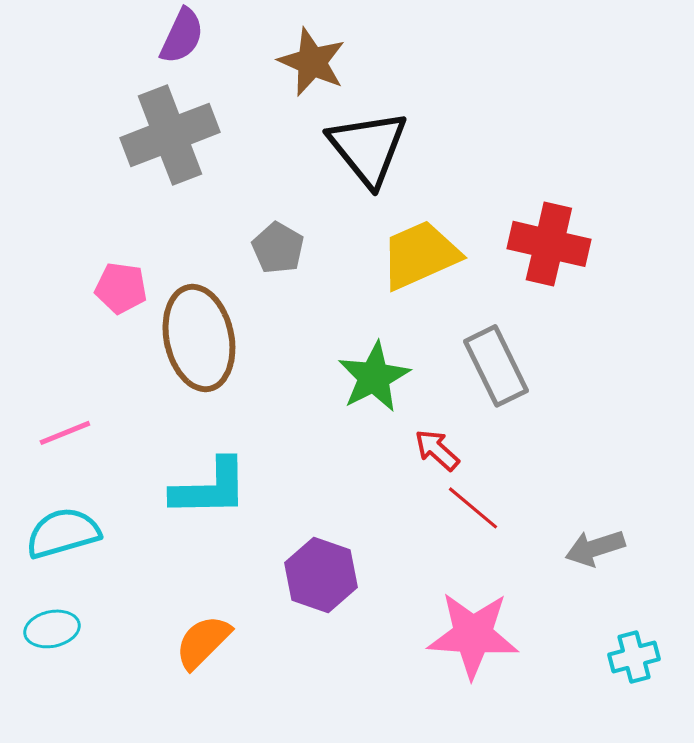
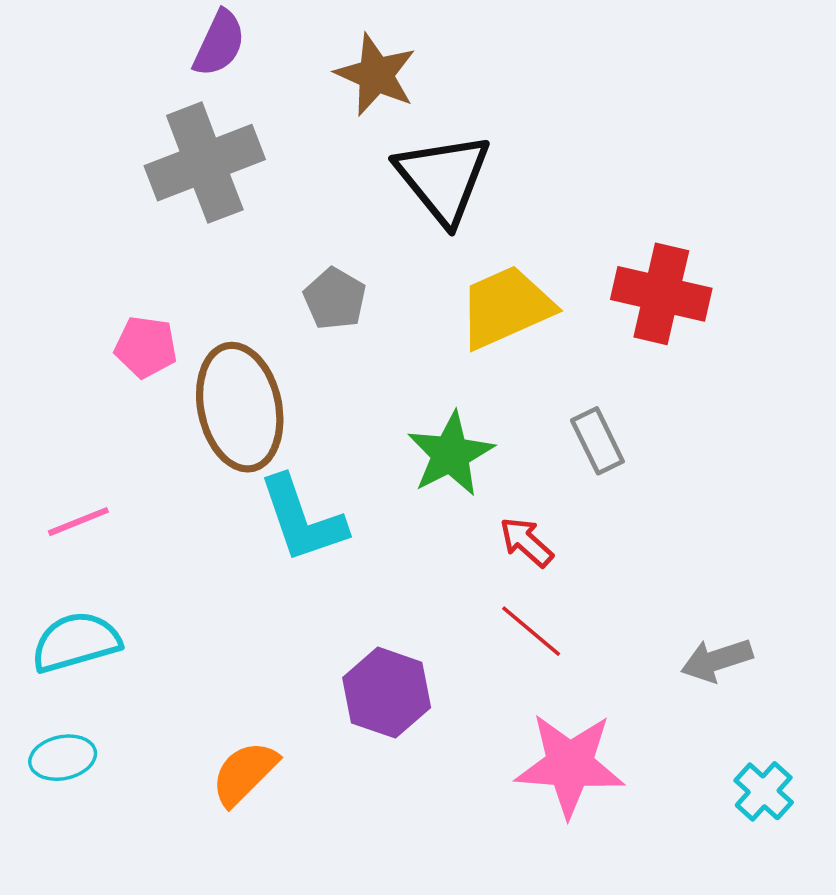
gray rectangle: (496, 366) -> (597, 441), size x0.7
cyan L-shape: (210, 488) -> (302, 519), moved, turned 72
red line: (473, 508) -> (531, 631), moved
cyan cross: (634, 657) -> (764, 791), turned -33

